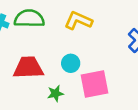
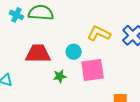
yellow L-shape: (78, 21) -> (99, 33), moved

